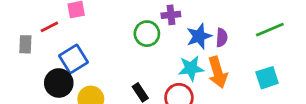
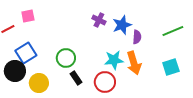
purple cross: (171, 15) -> (99, 20), turned 32
green circle: (147, 34) -> (66, 58), moved
blue star: (199, 36) -> (122, 25), moved

